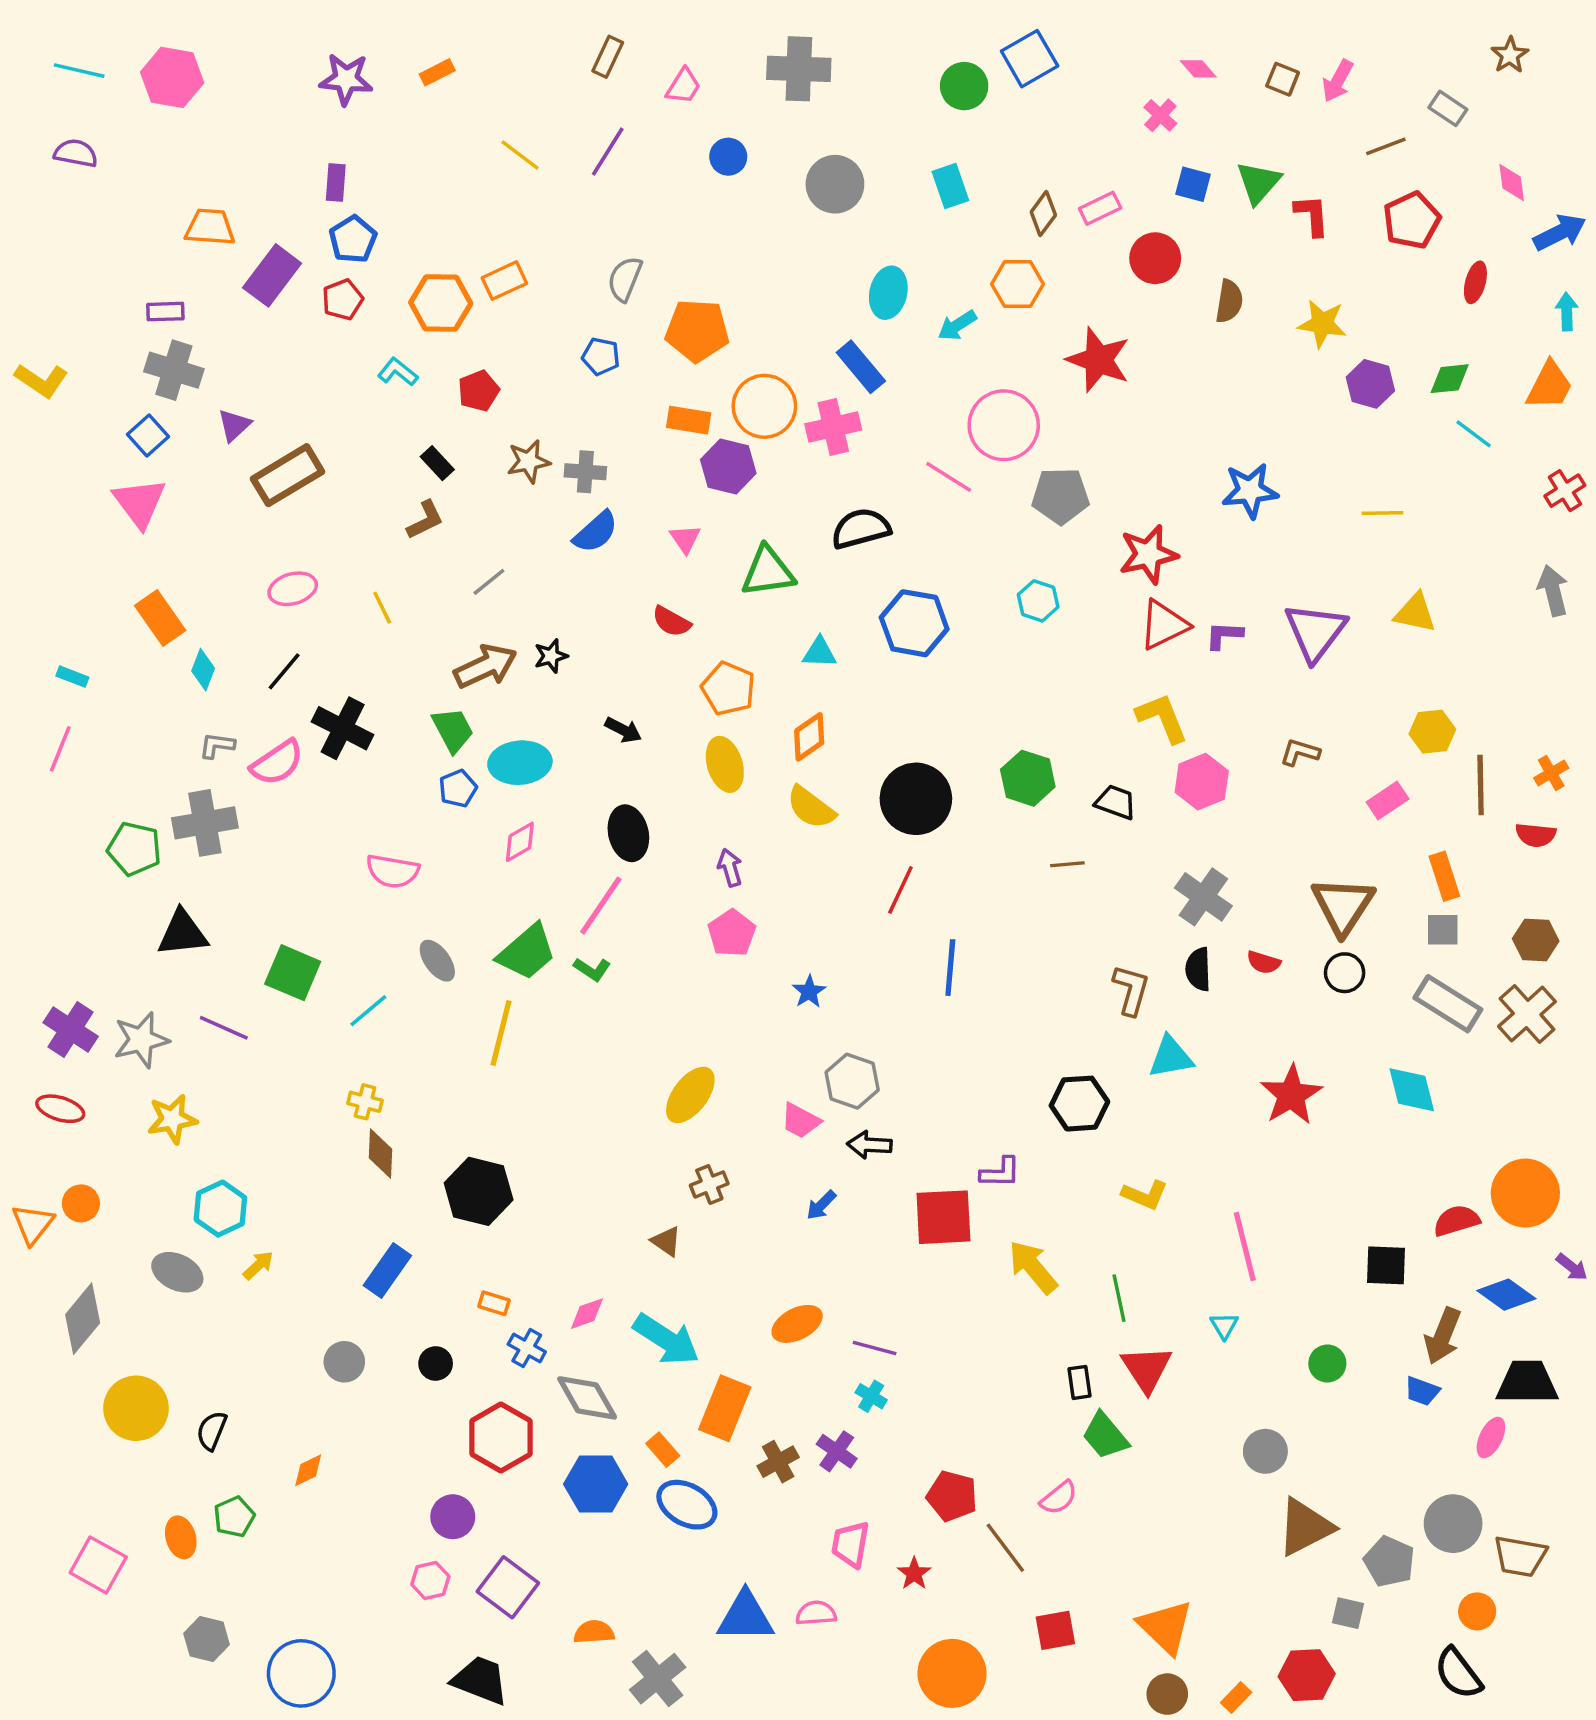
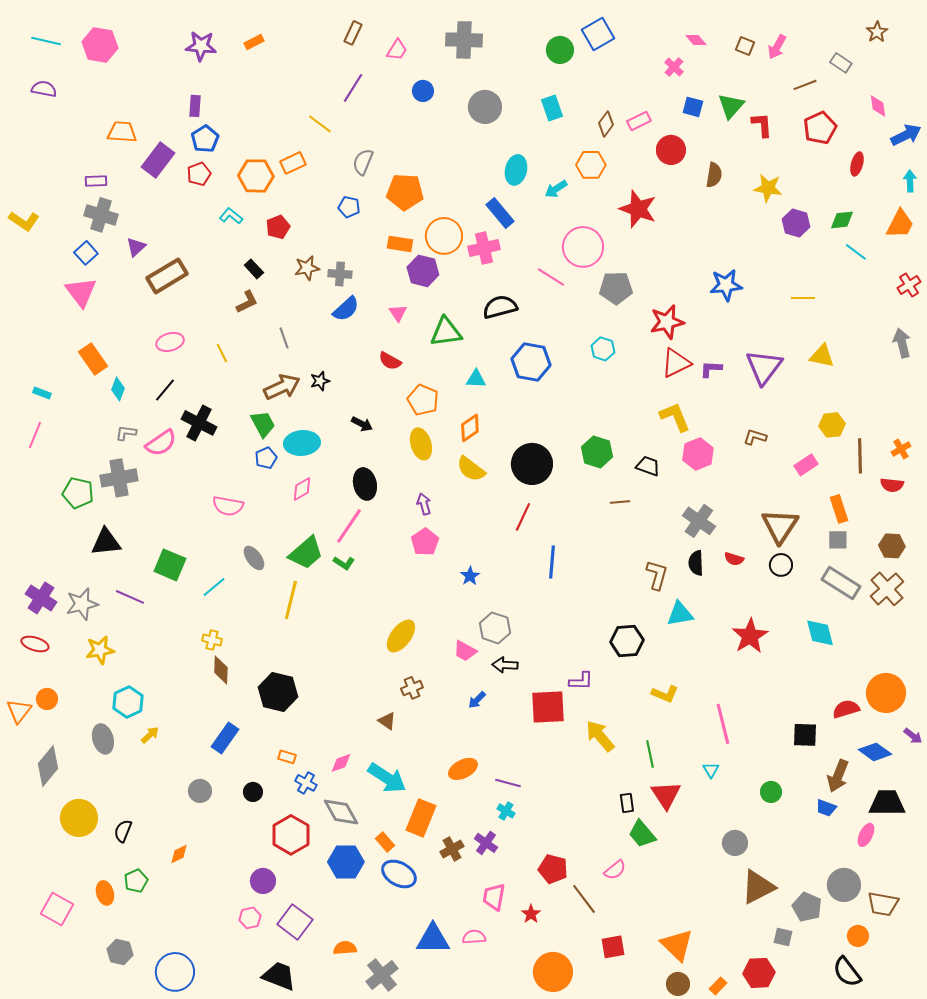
yellow line: (520, 155) -> (320, 124), moved
gray line: (489, 582) -> (284, 338), turned -70
gray ellipse: (177, 1272) -> (103, 739), turned 48

